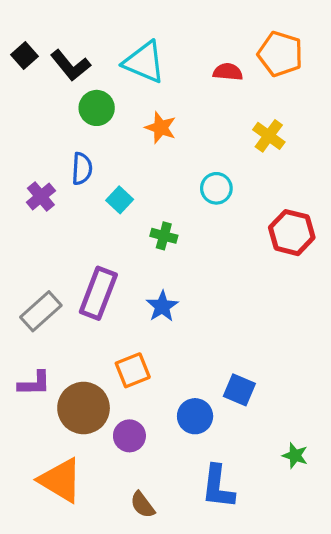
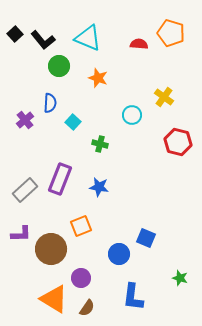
yellow cross: (269, 136) -> (164, 97), moved
blue star: (162, 306) -> (99, 187), turned -30
purple circle: (129, 436) -> (81, 278), moved
orange triangle: (61, 480) -> (54, 299), moved
brown semicircle: (143, 505) -> (87, 308), turned -108

